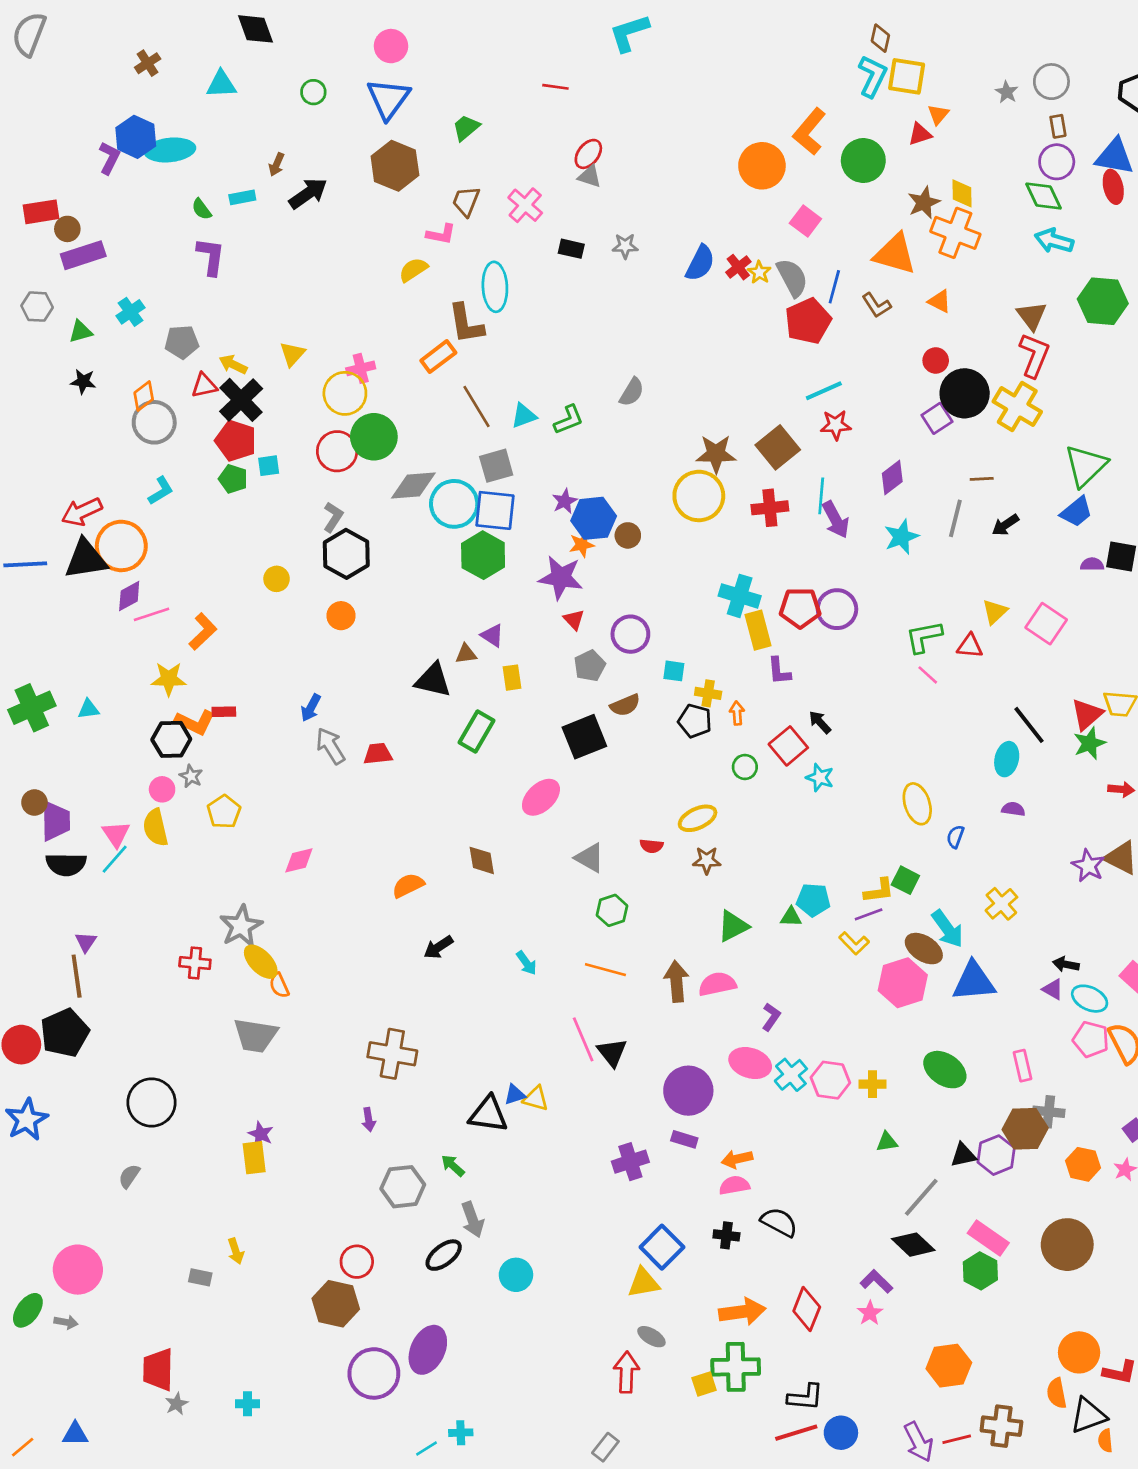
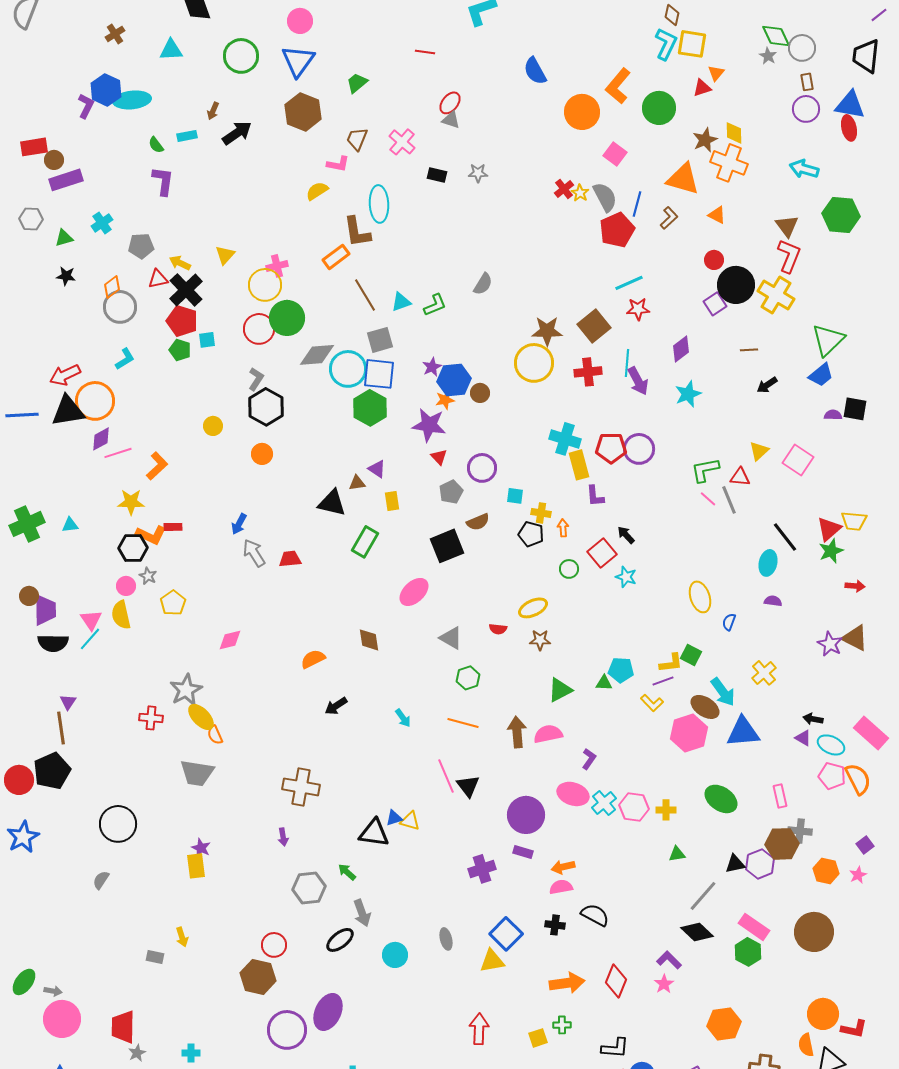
green circle: (313, 92) -> (241, 56), size x1.8
green diamond: (1044, 196) -> (776, 36), moved
blue semicircle: (700, 263) -> (535, 71), moved, turned 124
brown L-shape: (876, 305) -> (669, 218), turned -100
gray line: (955, 518) -> (729, 500), moved, turned -36
pink circle: (78, 1270) -> (62, 1019), moved
gray ellipse: (651, 1337) -> (446, 939), moved, turned 45
green cross: (736, 1367) -> (562, 1025), size x0.5

